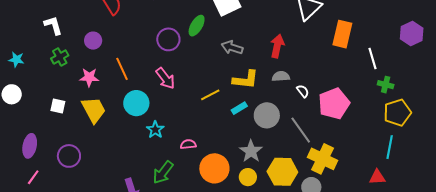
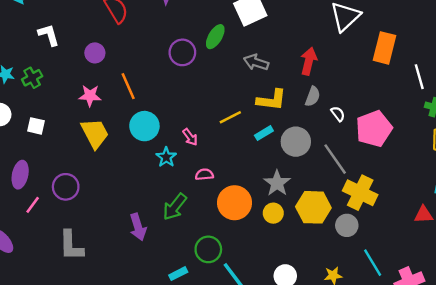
green cross: (60, 57) -> (32, 78), moved
gray semicircle: (281, 76) -> (313, 96), turned 114
pink arrow: (165, 78) -> (190, 137), moved, size x0.7
white square: (58, 106) -> (36, 126), moved
pink line: (33, 177) -> (33, 205), moved

